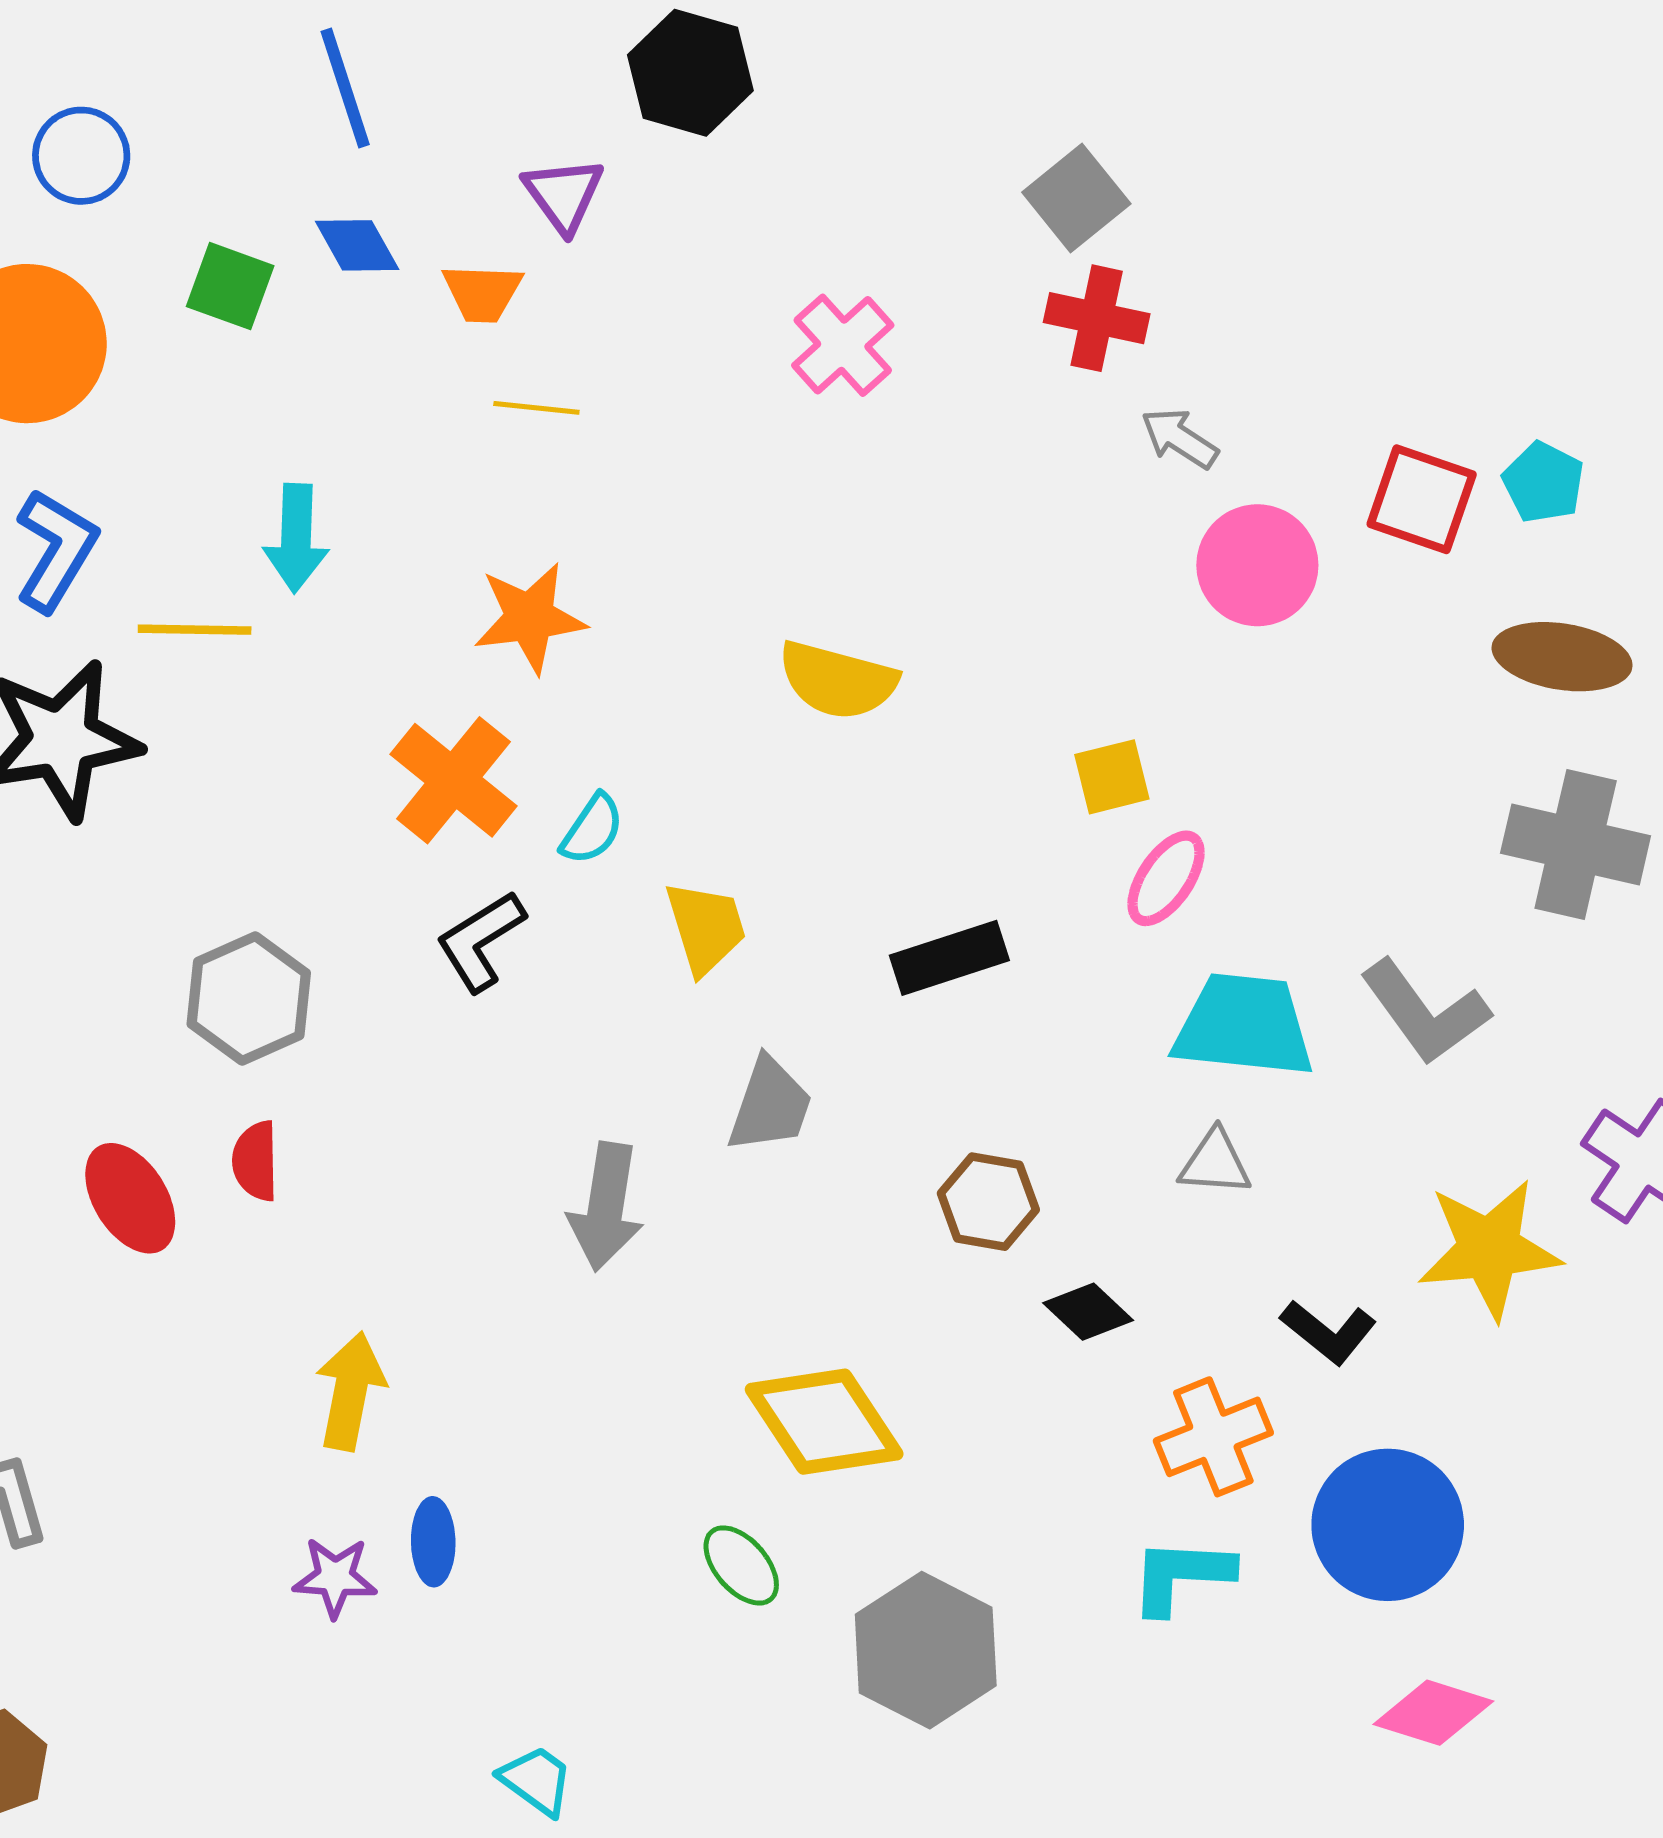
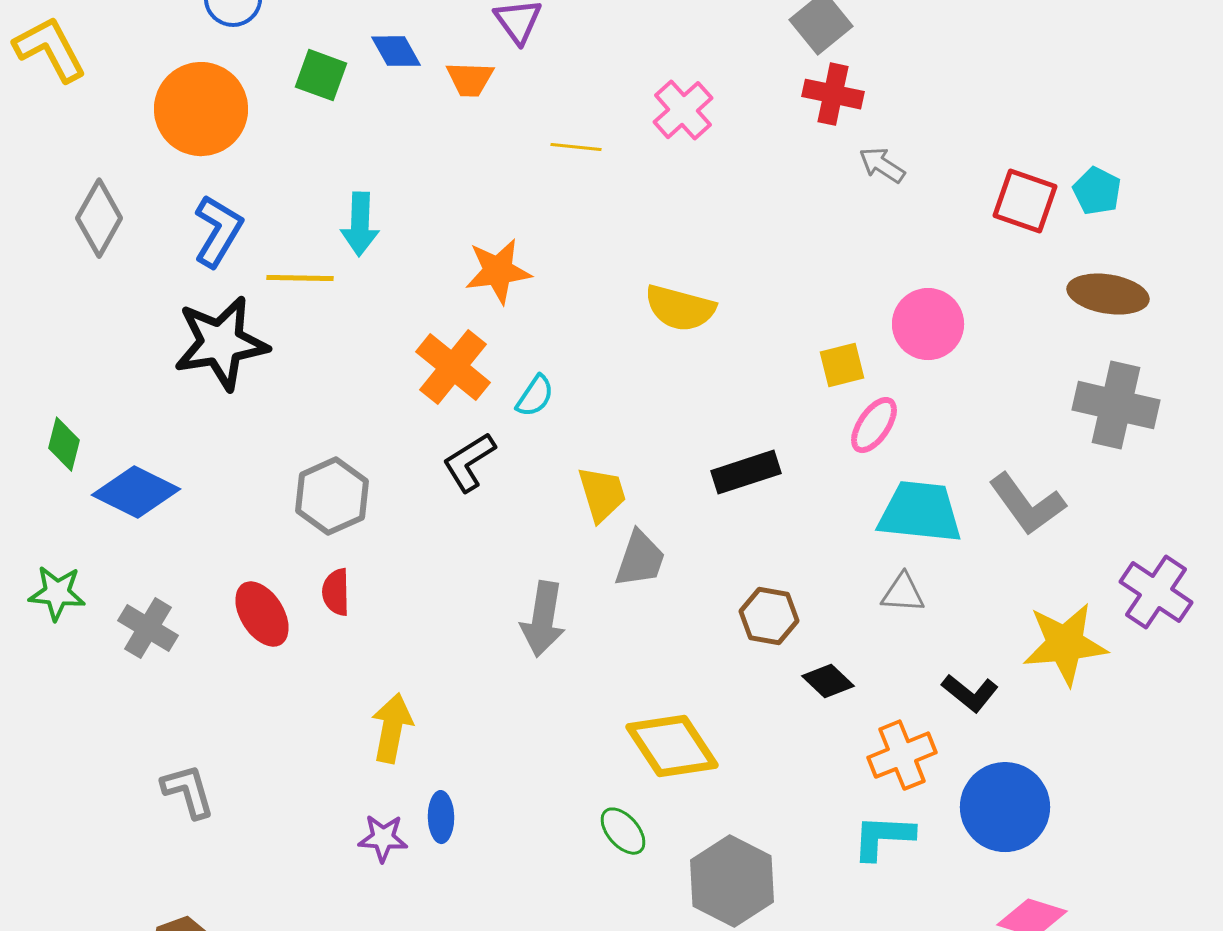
yellow line: (536, 408) -> (576, 147), moved
pink circle: (1257, 565) -> (928, 324), moved
yellow trapezoid: (706, 927) -> (602, 494), moved

